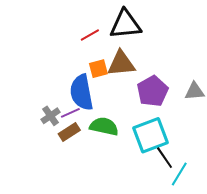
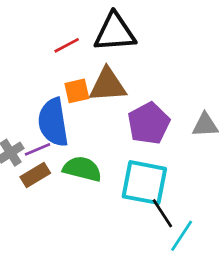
cyan square: (150, 135) -> (144, 183), turned 30

